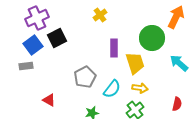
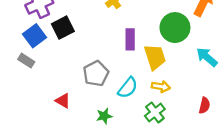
gray rectangle: (26, 66) -> (26, 61), turned 40
red triangle: (49, 100) -> (63, 101), moved

